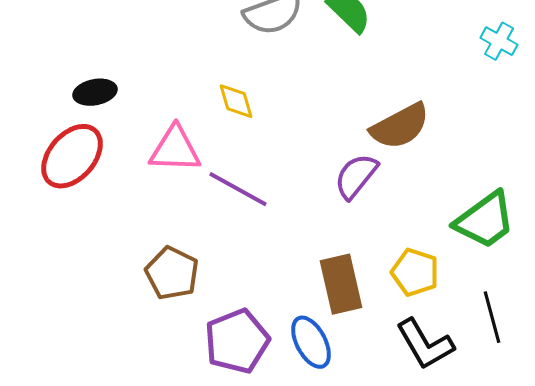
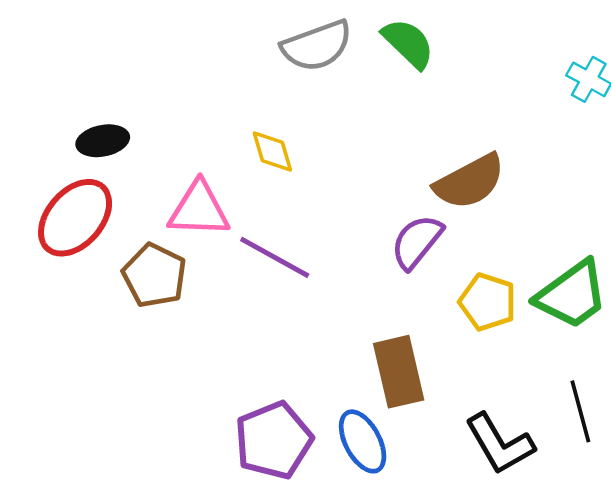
yellow pentagon: (415, 272) -> (488, 302), moved
brown pentagon: (172, 273) -> (154, 275), moved

